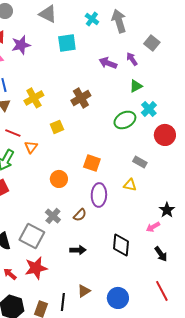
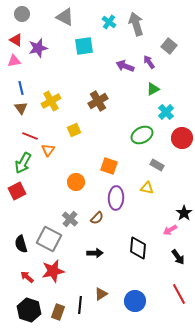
green ellipse: (125, 120) -> (142, 135), moved

